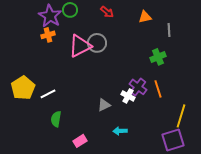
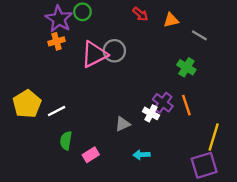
red arrow: (107, 12) -> (140, 14), moved
gray line: (169, 30) -> (199, 35), turned -56
green cross: (158, 57) -> (186, 67), turned -35
pink rectangle: (80, 141) -> (91, 155), moved

